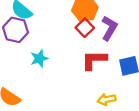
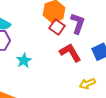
red L-shape: (94, 60) -> (70, 53), turned 70

